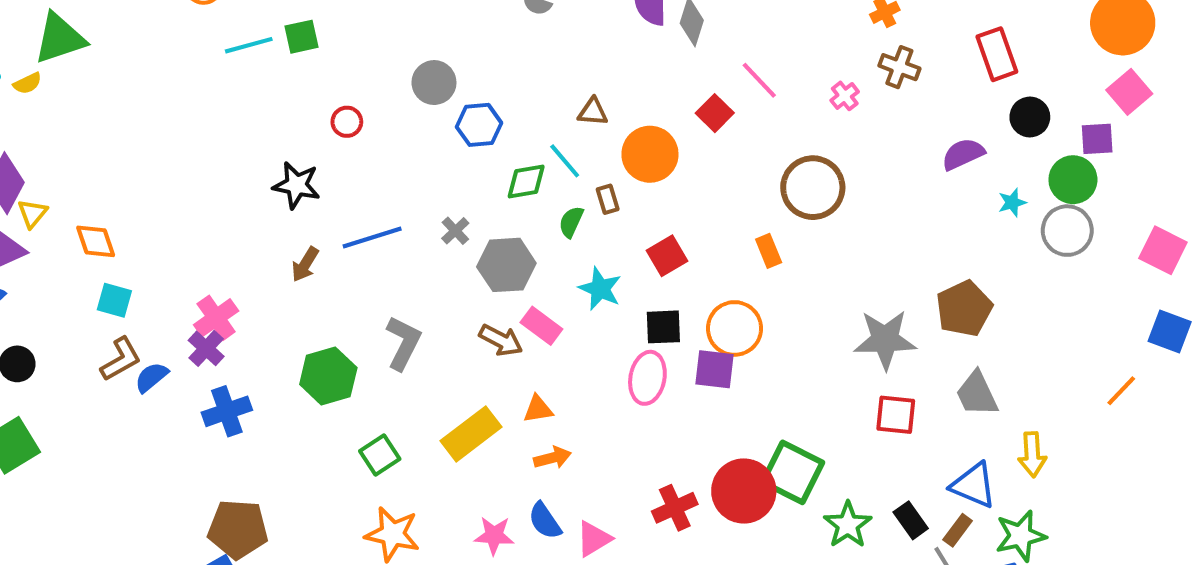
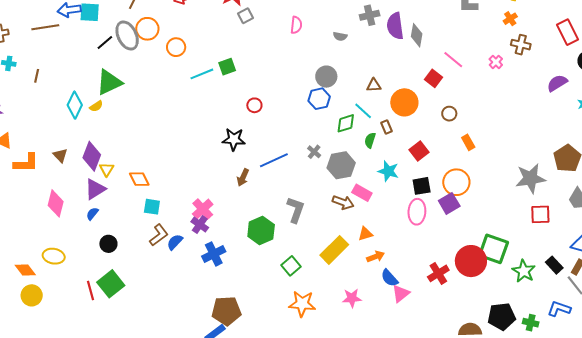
gray circle: (434, 83) -> (326, 77), moved
brown circle: (813, 188) -> (449, 114), moved, size x0.5
purple square: (714, 369) -> (449, 203), turned -30
blue semicircle: (545, 521) -> (389, 278), moved

